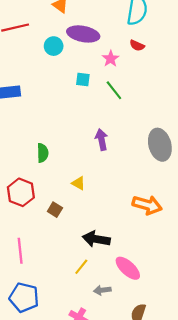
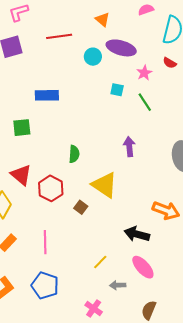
yellow triangle: (79, 183) -> (105, 185), size x2.0
black arrow: (96, 239) -> (137, 234), moved

